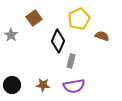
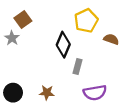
brown square: (34, 18) -> (23, 20), moved
purple semicircle: (74, 86) -> (95, 93), moved

